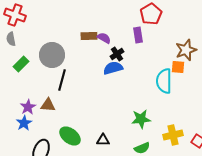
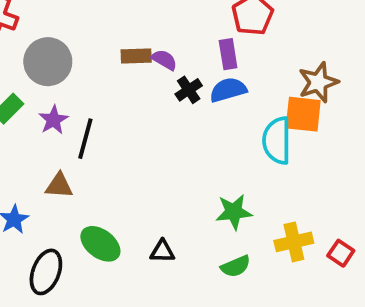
gray circle: (52, 55) -> (48, 62), moved
orange square: (178, 67) -> (303, 114), size x1.5
blue semicircle: (113, 68) -> (228, 90), moved
purple star: (28, 107) -> (53, 120), moved

